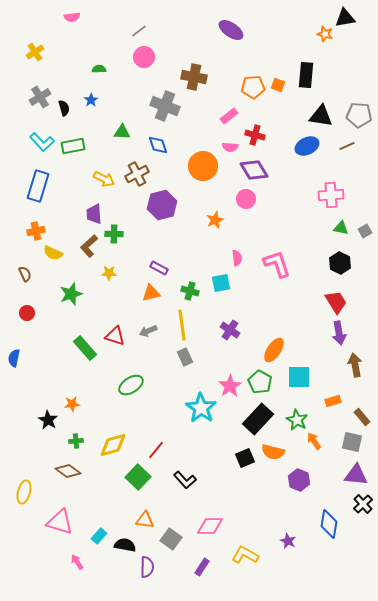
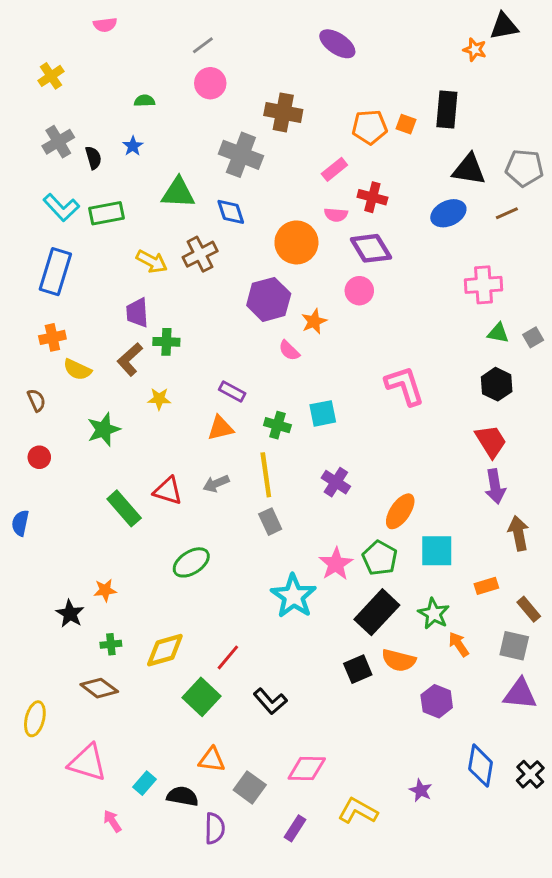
green triangle: (122, 132) -> (178, 193), size x1.4
purple hexagon: (162, 205) -> (269, 299), moved
pink semicircle: (237, 258) -> (289, 351), moved, turned 140
black cross: (363, 504) -> (530, 774), moved

